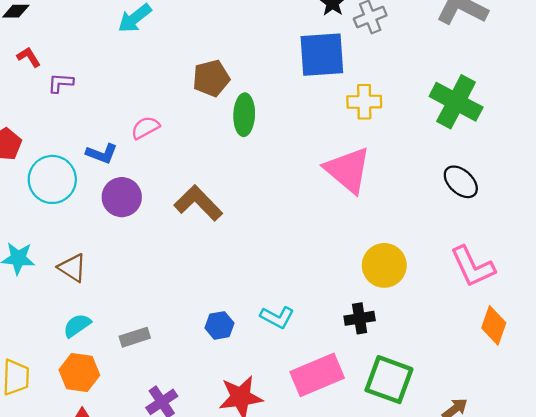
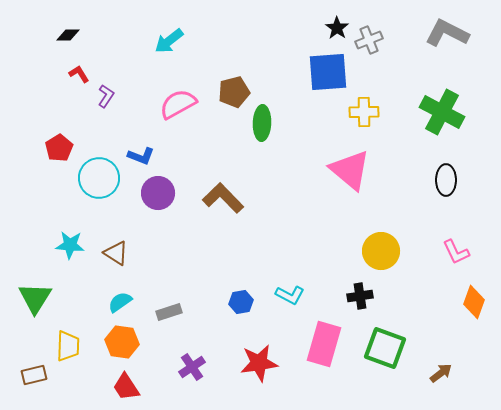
purple L-shape: (61, 83) -> (106, 96), turned 120
pink semicircle: (145, 128) -> (178, 104), moved, size x1.5
black ellipse: (461, 182) -> (446, 180), turned 48
pink L-shape: (473, 267) -> (456, 252), size x0.7
pink rectangle: (317, 375) -> (324, 344), turned -51

